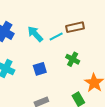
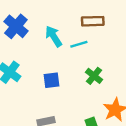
brown rectangle: (75, 27) -> (93, 21), moved

